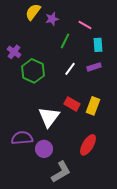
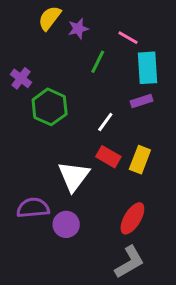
cyan rectangle: (98, 45) -> (147, 68), size x1.5
white line: (70, 69) -> (105, 122), moved
gray L-shape: (61, 172) -> (129, 262), moved

